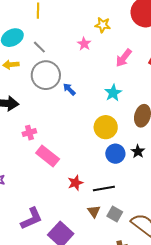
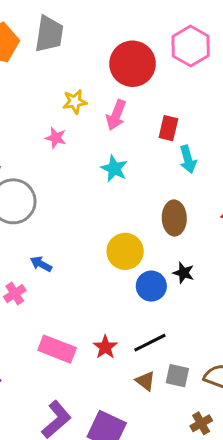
pink arrow: (124, 58) -> (116, 115), moved
blue arrow: (69, 89) -> (41, 264), moved
cyan star: (113, 93) -> (114, 169), moved
pink rectangle: (48, 156) -> (57, 349), moved

